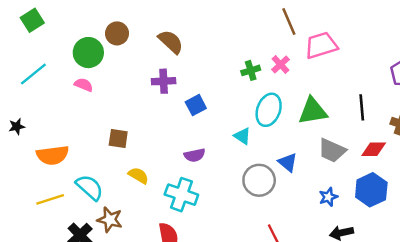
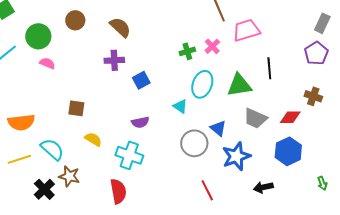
green circle: (88, 53) -> (38, 36), moved
black line: (362, 107) -> (269, 68), moved
blue star: (328, 197) -> (236, 156), moved, size x1.8

